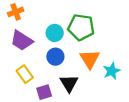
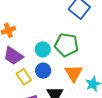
yellow rectangle: (25, 74) -> (24, 77), moved

